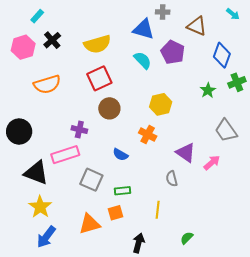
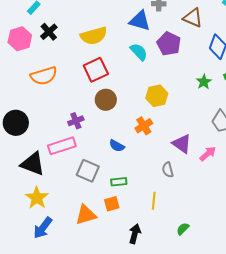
purple cross: (79, 130) -> (76, 121), turned -35
orange cross: (148, 135) -> (144, 126), turned 30

